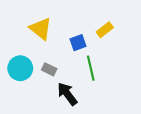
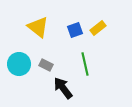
blue square: (78, 43) -> (75, 30), moved

